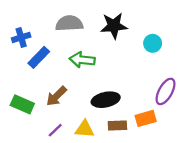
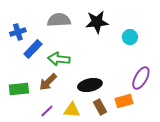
green arrow: (82, 60) -> (59, 59), moved
green rectangle: (22, 104) -> (19, 89), turned -30
brown rectangle: (117, 125) -> (100, 107), turned 63

